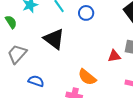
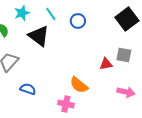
black triangle: (54, 39) -> (39, 36), moved

